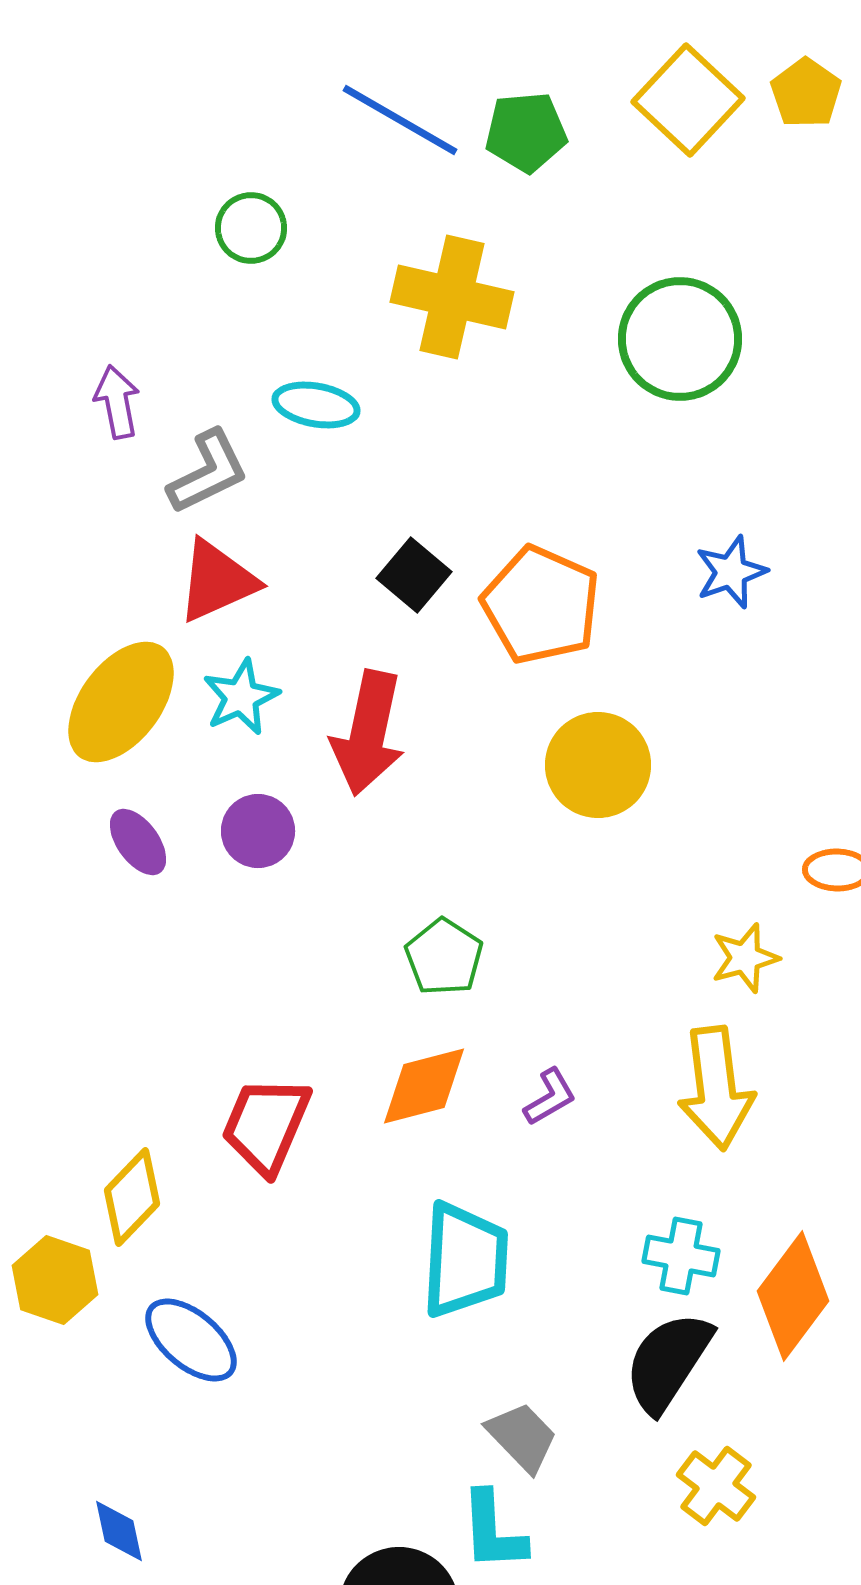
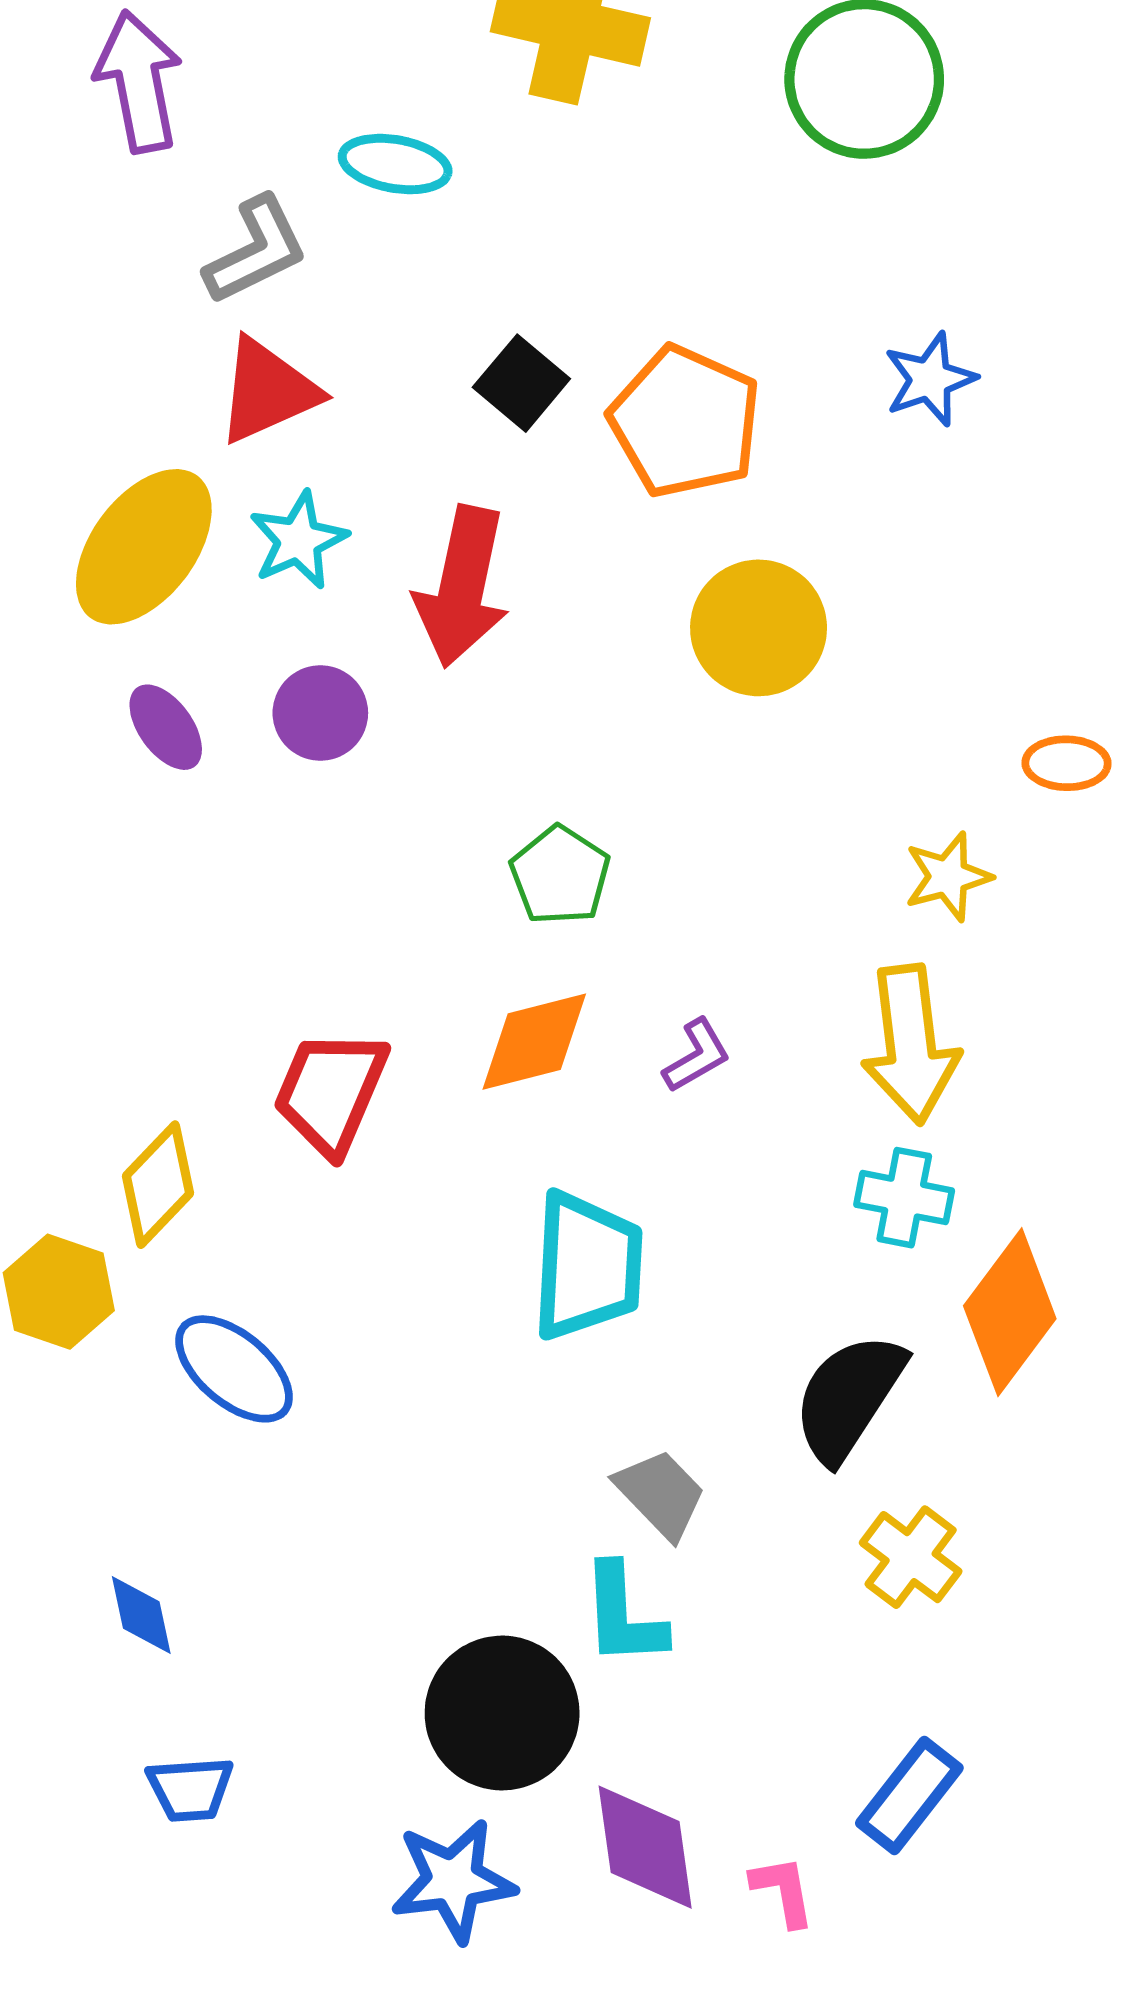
purple arrow: (117, 402) -> (139, 82), moved, size x1.5
cyan cross: (681, 1256) -> (904, 1198), moved

